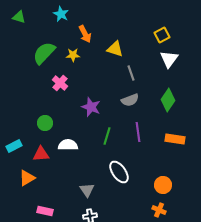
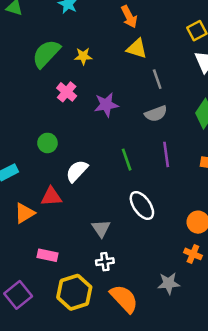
orange arrow: (85, 34) -> (129, 17), moved
purple star: (91, 107) -> (106, 105), moved, turned -30
green line: (107, 136) -> (127, 160), turned -36
white semicircle: (68, 145) -> (77, 171), turned -48
red triangle: (41, 154) -> (51, 197), moved

